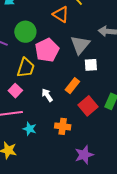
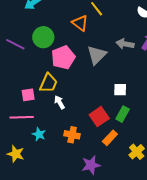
white square: (91, 65) -> (120, 90), moved
yellow trapezoid: (26, 68) -> (48, 83), moved
orange rectangle: (72, 86) -> (110, 138), moved
pink square: (15, 91) -> (28, 95), turned 32

